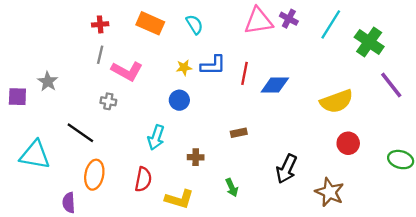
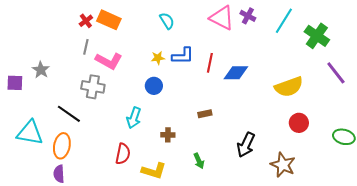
pink triangle: (259, 21) -> (222, 18), turned 36
orange rectangle: (150, 23) -> (109, 20), moved
red cross: (100, 24) -> (86, 21), turned -32
gray cross: (108, 101) -> (93, 87), size x1.6
orange ellipse: (94, 175) -> (62, 146), moved

